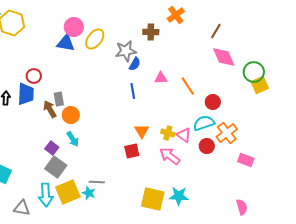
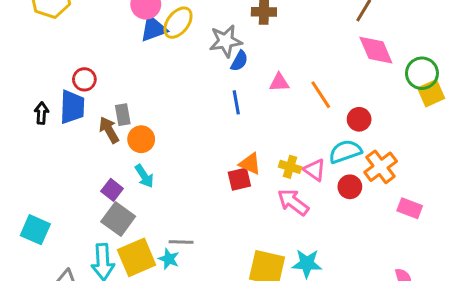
blue triangle: (66, 43) -> (153, 29), moved, turned -30
orange triangle: (142, 131) -> (250, 164), turned -35
red square: (132, 151) -> (239, 179), moved

